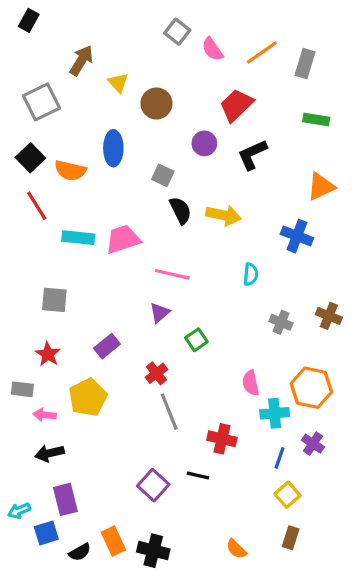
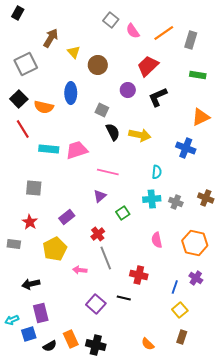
cyan cross: (275, 413) -> (152, 199), moved
pink arrow: (45, 415) -> (80, 270), moved

